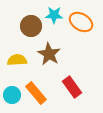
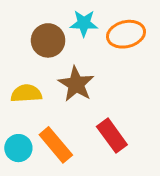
orange ellipse: (81, 22) -> (126, 34), turned -45

